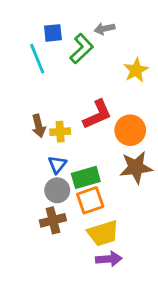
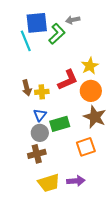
blue square: (53, 33) -> (37, 23), size x1.6
yellow star: (136, 70) -> (90, 66), moved
brown star: (136, 167) -> (95, 117), turned 30
orange square: (90, 200) -> (86, 147), moved
yellow trapezoid: (103, 233) -> (49, 183), moved

